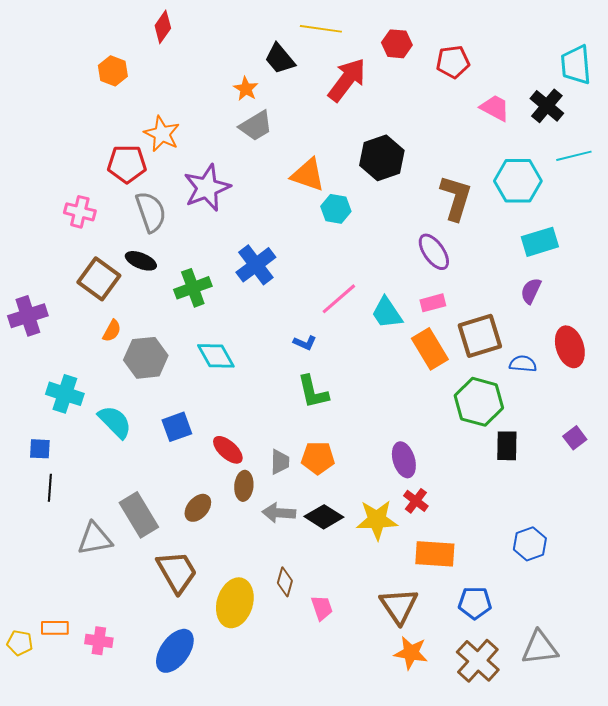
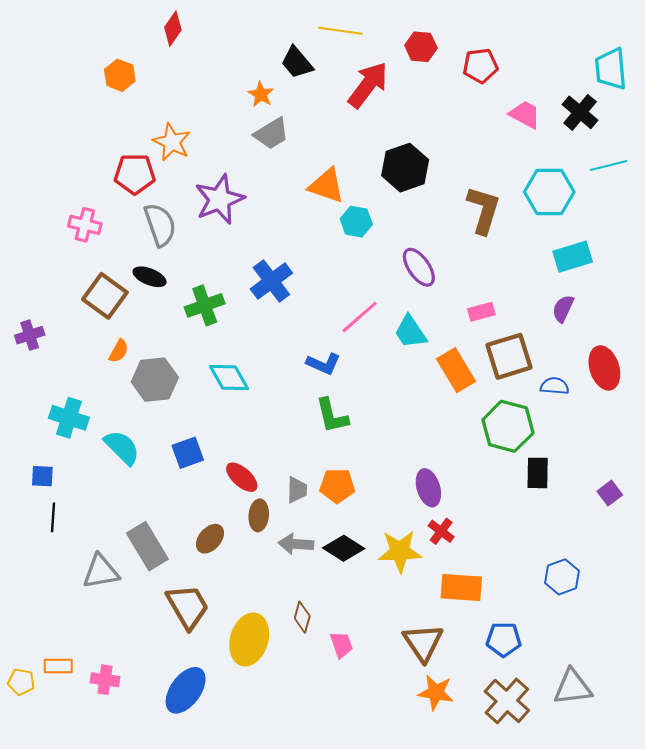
purple ellipse: (434, 252) -> (419, 267), moved
pink rectangle: (433, 303) -> (481, 312), moved
purple cross: (28, 316) -> (30, 335), size x0.7
blue L-shape: (305, 343) -> (323, 364), size x1.4
purple square: (575, 438) -> (610, 493), moved

